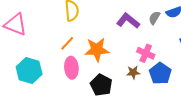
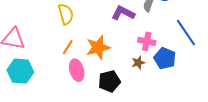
cyan hexagon: (29, 71) -> (20, 71), moved
black pentagon: (101, 85) -> (109, 81), turned -30

